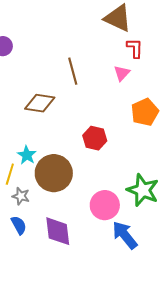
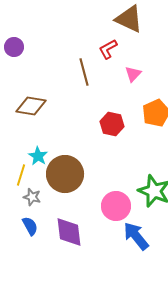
red L-shape: (135, 48) -> (108, 49), moved, turned -120
brown diamond: (40, 103) -> (31, 106), moved
red hexagon: (95, 138) -> (112, 124), moved

